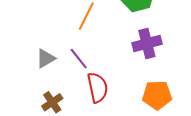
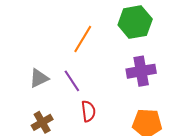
red semicircle: (97, 88) -> (88, 111), size x0.7

